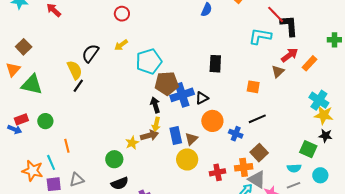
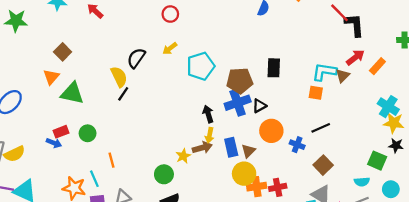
cyan L-shape: (260, 36) -> (324, 72), moved
brown pentagon: (167, 83) -> (240, 81), moved
orange cross: (244, 167) -> (257, 187), moved

